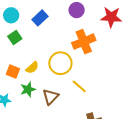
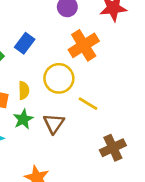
blue rectangle: (40, 18) -> (25, 43), moved
yellow semicircle: (32, 68) -> (24, 90), turned -40

